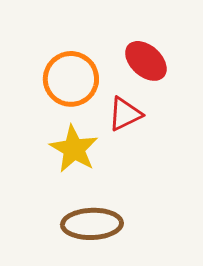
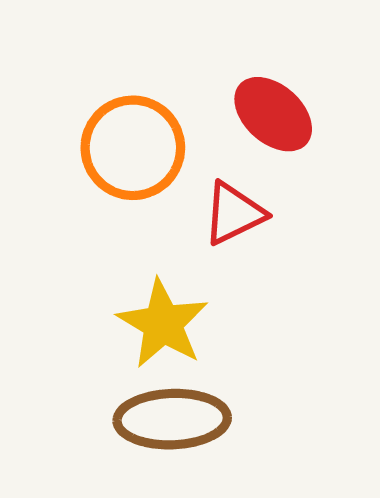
yellow star: (74, 149) -> (163, 324), moved

